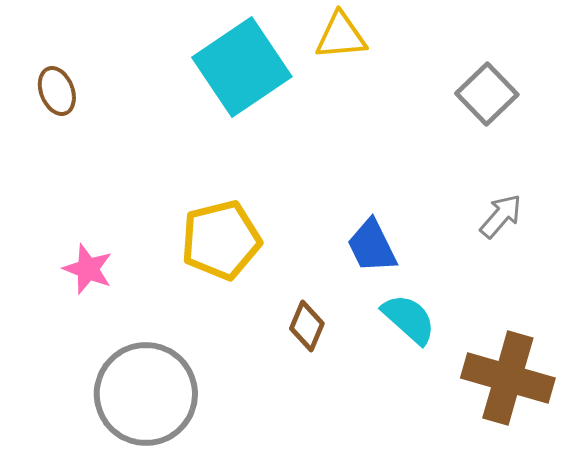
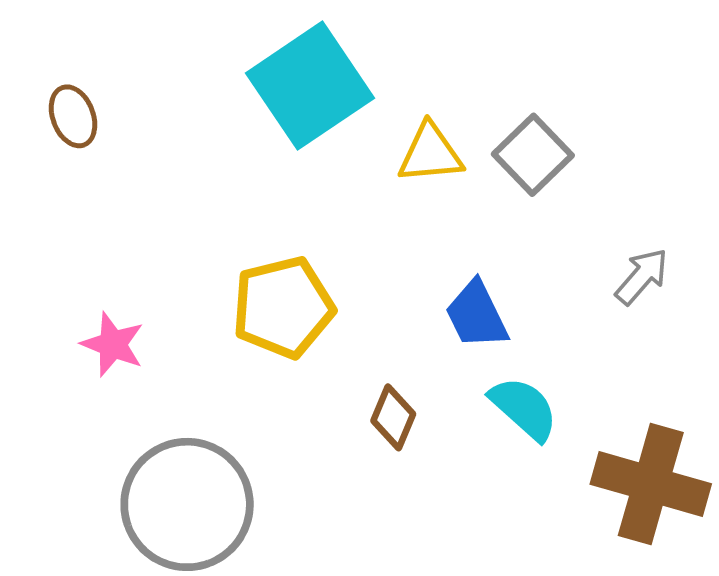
yellow triangle: (341, 36) -> (430, 153), moved
gray square: (487, 94) -> (533, 155), moved

